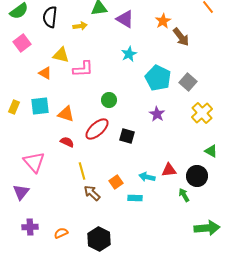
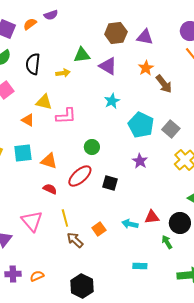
pink triangle: (34, 162) -> (32, 221), moved
cyan rectangle: (135, 198) -> (140, 266), moved
orange semicircle: (61, 233) -> (37, 276), moved

